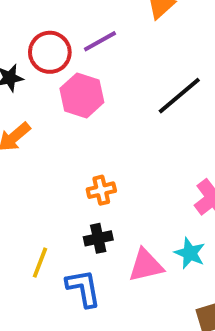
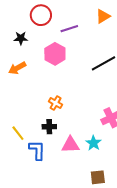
red circle: (50, 52) -> (41, 15), moved
orange cross: (101, 190) -> (55, 103), turned 32
yellow line: (40, 263) -> (18, 133), turned -70

